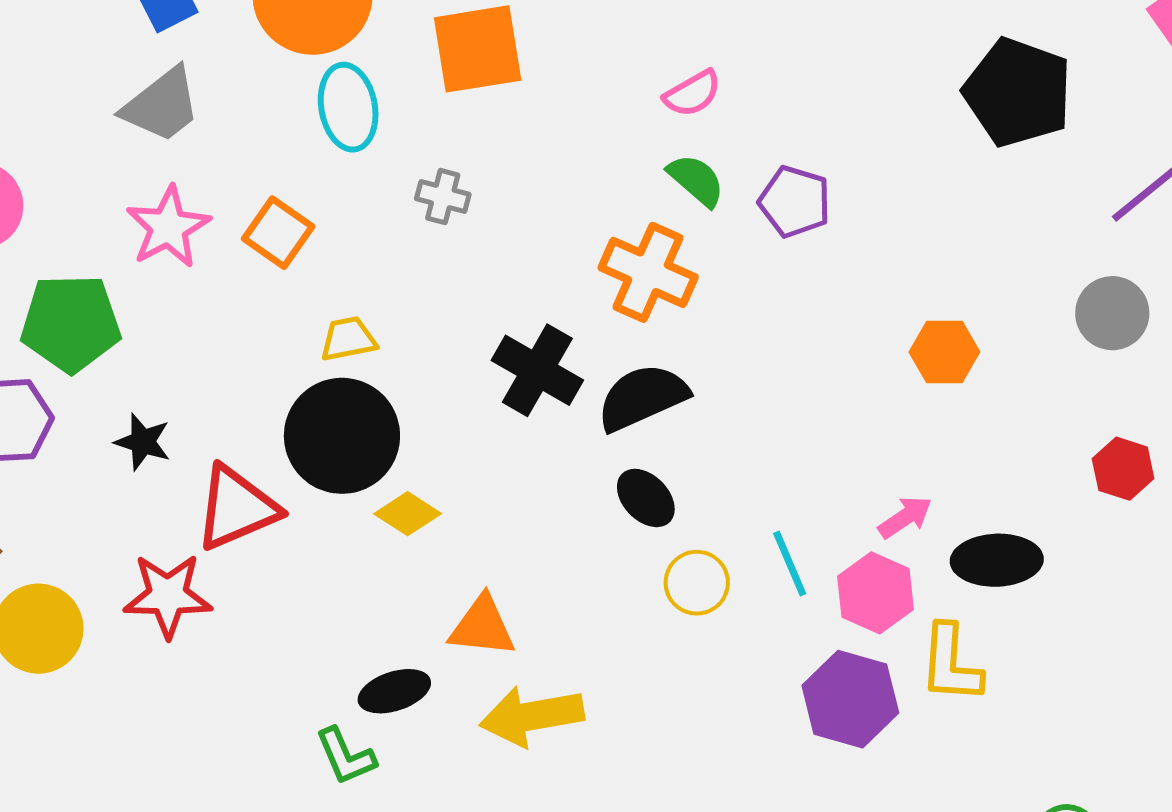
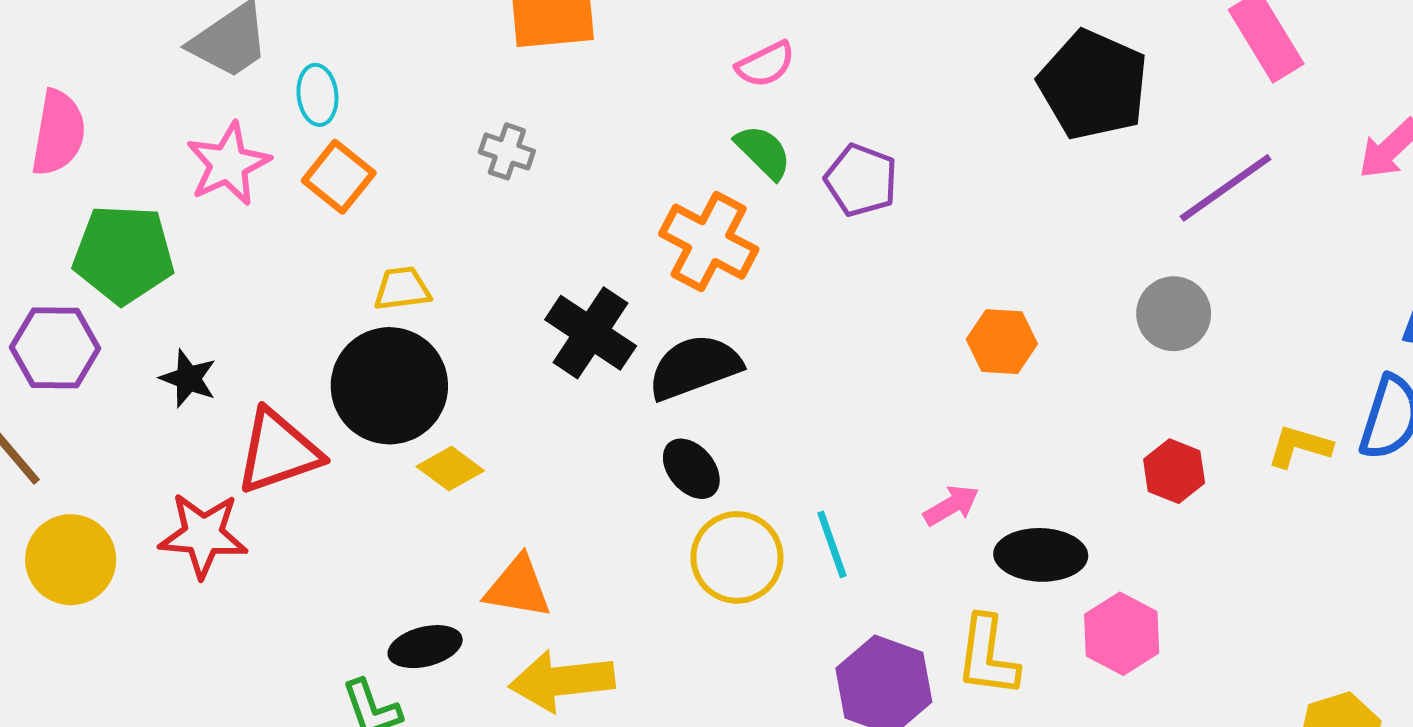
cyan ellipse: (348, 107) -> (317, 95), moved, size x0.7
yellow circle: (697, 583) -> (737, 557), size x1.4
pink hexagon: (876, 593) -> (1122, 634), moved

